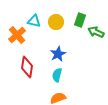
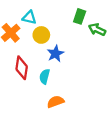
yellow circle: (56, 22) -> (41, 35), moved
cyan semicircle: (57, 75) -> (45, 77), moved

